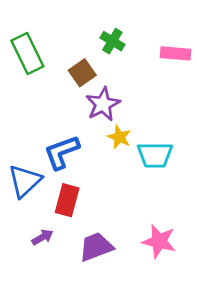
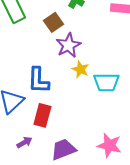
blue L-shape: (62, 152) -> (38, 80), turned -68

